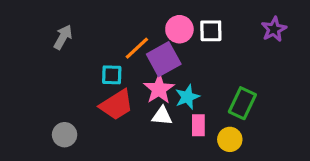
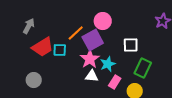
white square: (211, 31) -> (131, 45), moved
red trapezoid: (116, 105) -> (43, 47), moved
pink rectangle: (198, 125) -> (115, 82), turned 32
gray circle: (65, 135) -> (34, 80), moved

